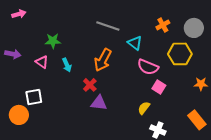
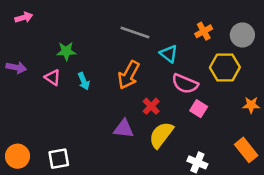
red cross: (90, 85) -> (151, 106), moved
white square: (34, 97) -> (59, 159), moved
yellow semicircle: (144, 108) -> (161, 135), moved, size x1.6
orange circle: (19, 115) -> (17, 156), moved

